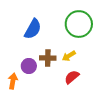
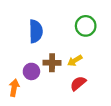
green circle: (79, 24) -> (86, 26), size x0.7
blue semicircle: (33, 29) -> (36, 31), turned -30

